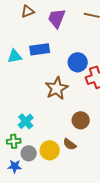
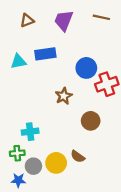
brown triangle: (28, 11) -> (27, 20), moved
brown star: (57, 88) -> (64, 96), size x0.7
brown circle: (81, 120) -> (91, 121), moved
cyan cross: (26, 121) -> (30, 132), turned 35

